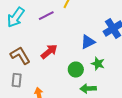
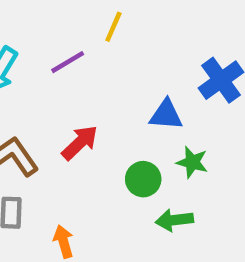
blue triangle: (88, 42) -> (166, 115), turned 35

